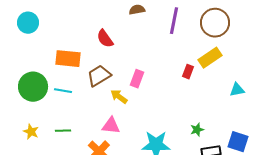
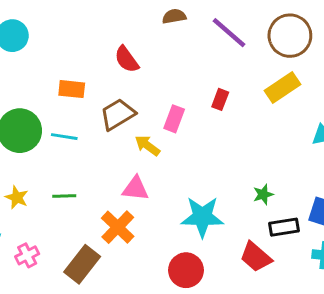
purple line: (174, 21) -> (229, 33), turned -60
orange rectangle: (68, 59) -> (72, 89), size x0.7
red rectangle: (188, 72) -> (220, 99), moved

